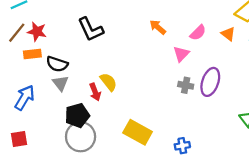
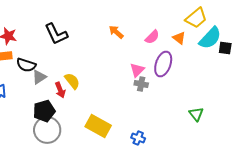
pink triangle: (181, 54) -> (137, 70), moved
purple ellipse: (210, 82) -> (163, 64), moved
gray triangle: (60, 83) -> (39, 77), moved, turned 35
blue cross: (182, 146) -> (138, 138), turned 32

